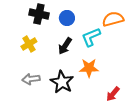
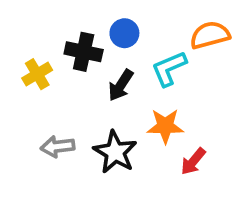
black cross: (39, 14) -> (84, 52), moved
yellow cross: (29, 44) -> (37, 74), moved
red arrow: (113, 94) -> (193, 161), moved

